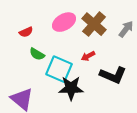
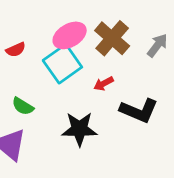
green semicircle: (37, 54) -> (23, 106), moved
cyan square: (59, 69) -> (62, 64), moved, turned 32

